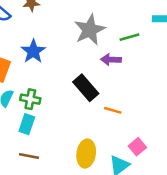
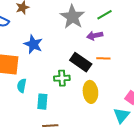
green cross: (30, 99) -> (62, 78), moved
orange line: (113, 110) -> (103, 58), moved
yellow ellipse: (86, 154) -> (90, 92), moved

